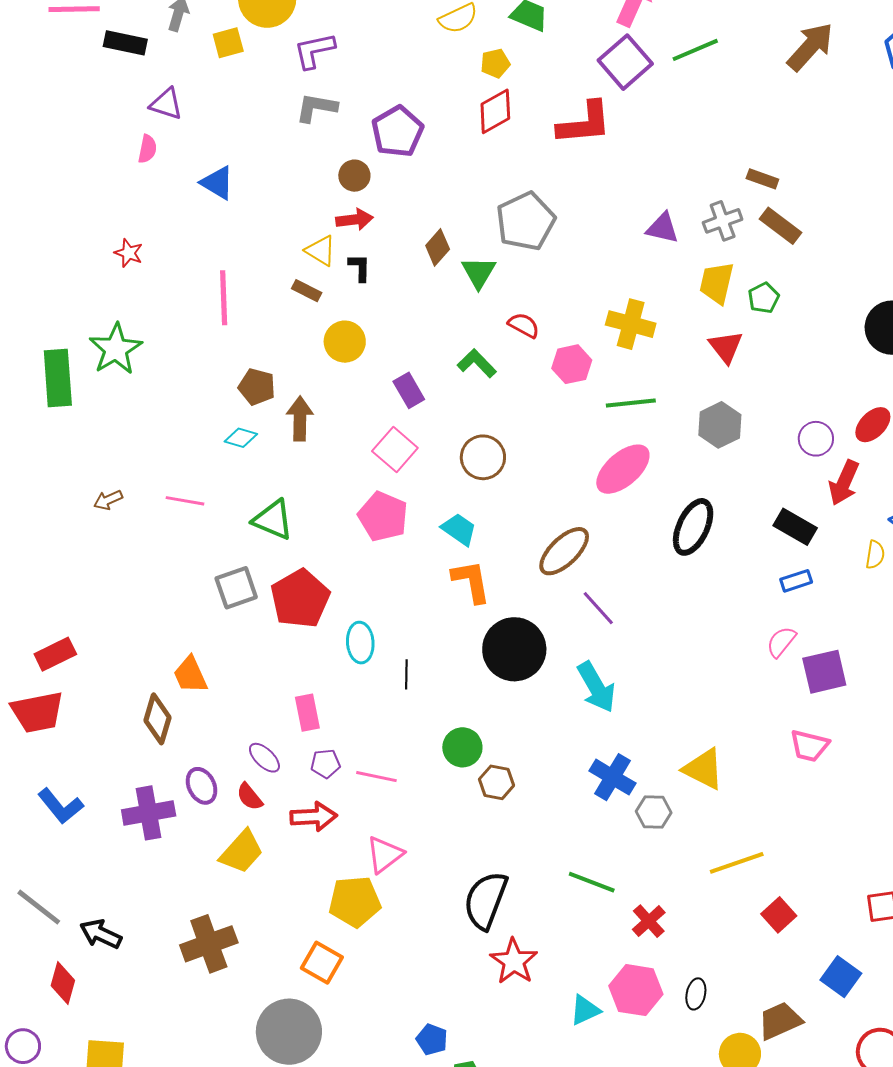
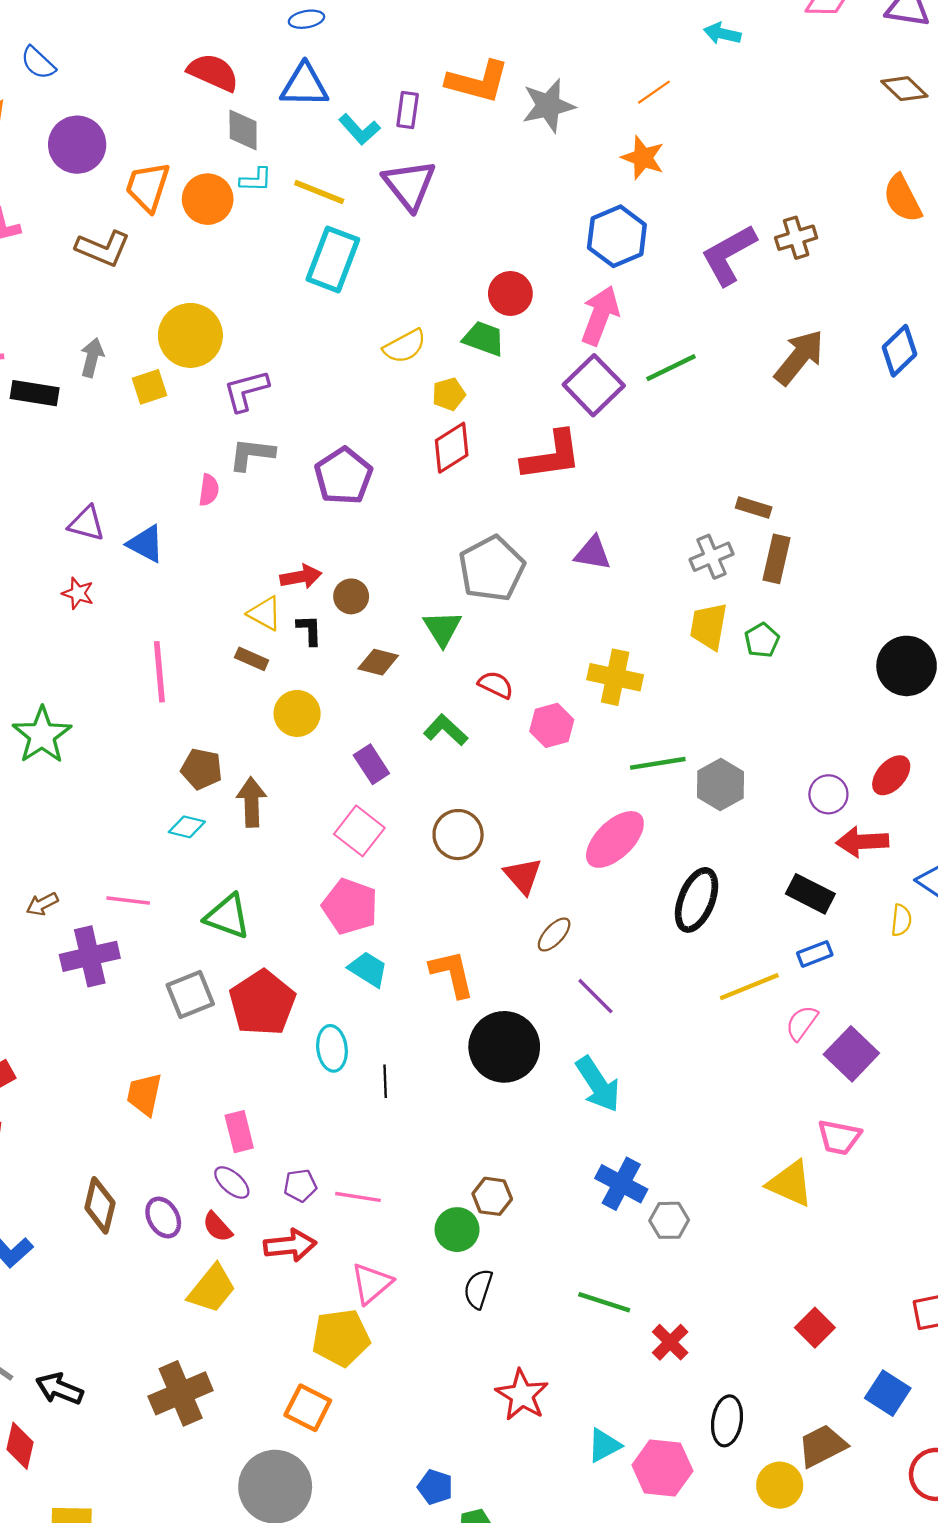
purple triangle: (166, 104) -> (86, 523), moved
pink semicircle: (147, 149) -> (209, 490), moved
brown circle: (354, 176) -> (351, 596), moved
brown rectangle: (781, 226) -> (777, 559), turned 69
purple triangle: (663, 228) -> (593, 553), moved
brown diamond: (438, 247) -> (378, 662), moved, turned 66
red star: (129, 253) -> (78, 593), moved
red triangle: (726, 347) -> (523, 876), moved
green line: (631, 403) -> (658, 763), moved
red arrow: (844, 483) -> (862, 842), turned 66
cyan trapezoid: (459, 529) -> (368, 969), moved
brown ellipse: (564, 551) -> (554, 935), size x0.6
purple square: (824, 672) -> (851, 1054), turned -30
orange trapezoid: (190, 675) -> (144, 1094), turned 39
pink rectangle: (307, 713) -> (239, 1132), moved
brown diamond: (157, 719) -> (100, 1205), moved
green circle: (462, 747) -> (457, 1230), moved
yellow triangle: (703, 769) -> (790, 1184), moved
purple cross: (149, 813) -> (90, 956), moved
yellow line: (737, 863) -> (749, 987), moved
black semicircle: (486, 900) -> (478, 1289), moved, size x0.6
pink hexagon: (636, 990) -> (662, 1468), moved
black ellipse: (696, 994) -> (727, 1421), size x1.4

